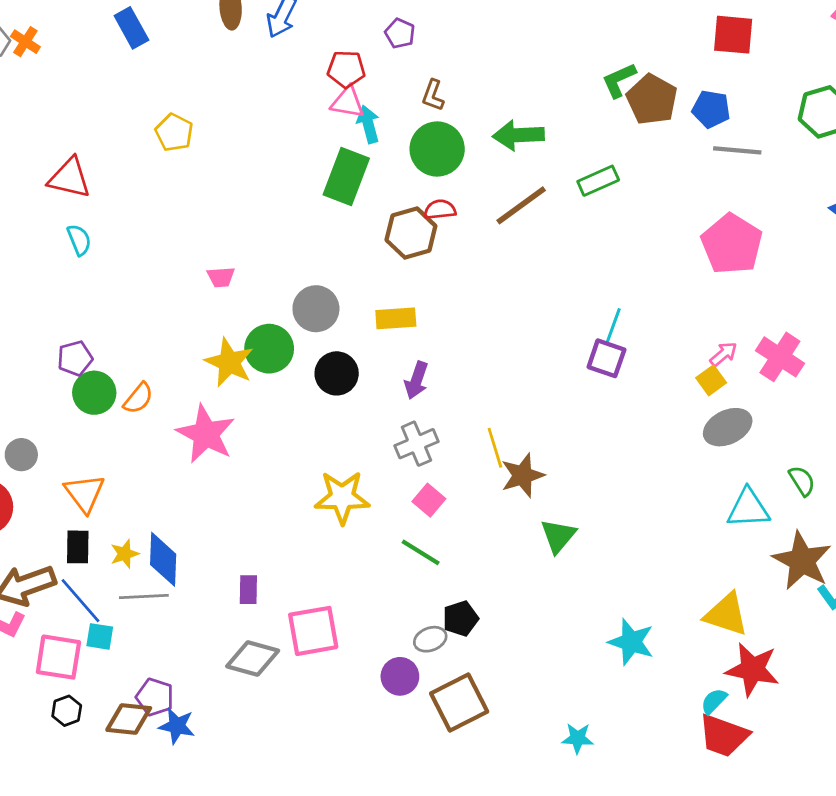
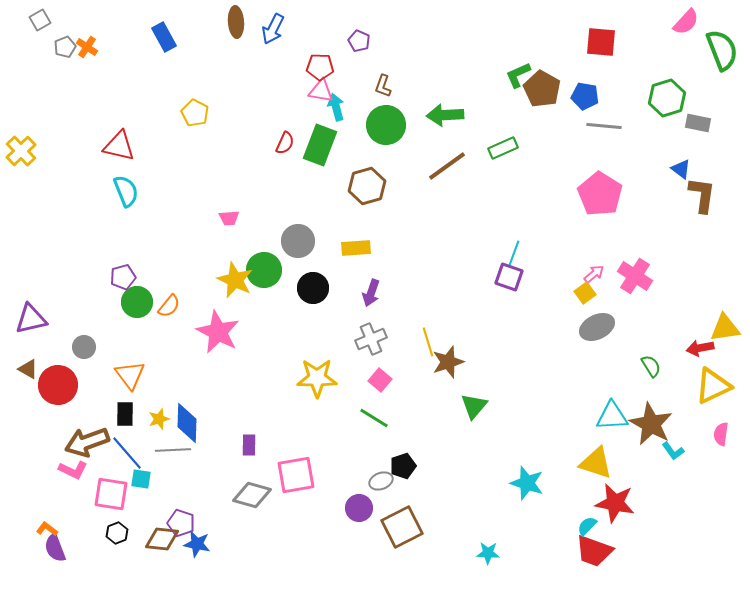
red semicircle: (440, 210) -> (285, 143), moved, turned 120
cyan semicircle: (79, 240) -> (126, 191), size x1.4
cyan triangle: (748, 508) -> (612, 416), moved

